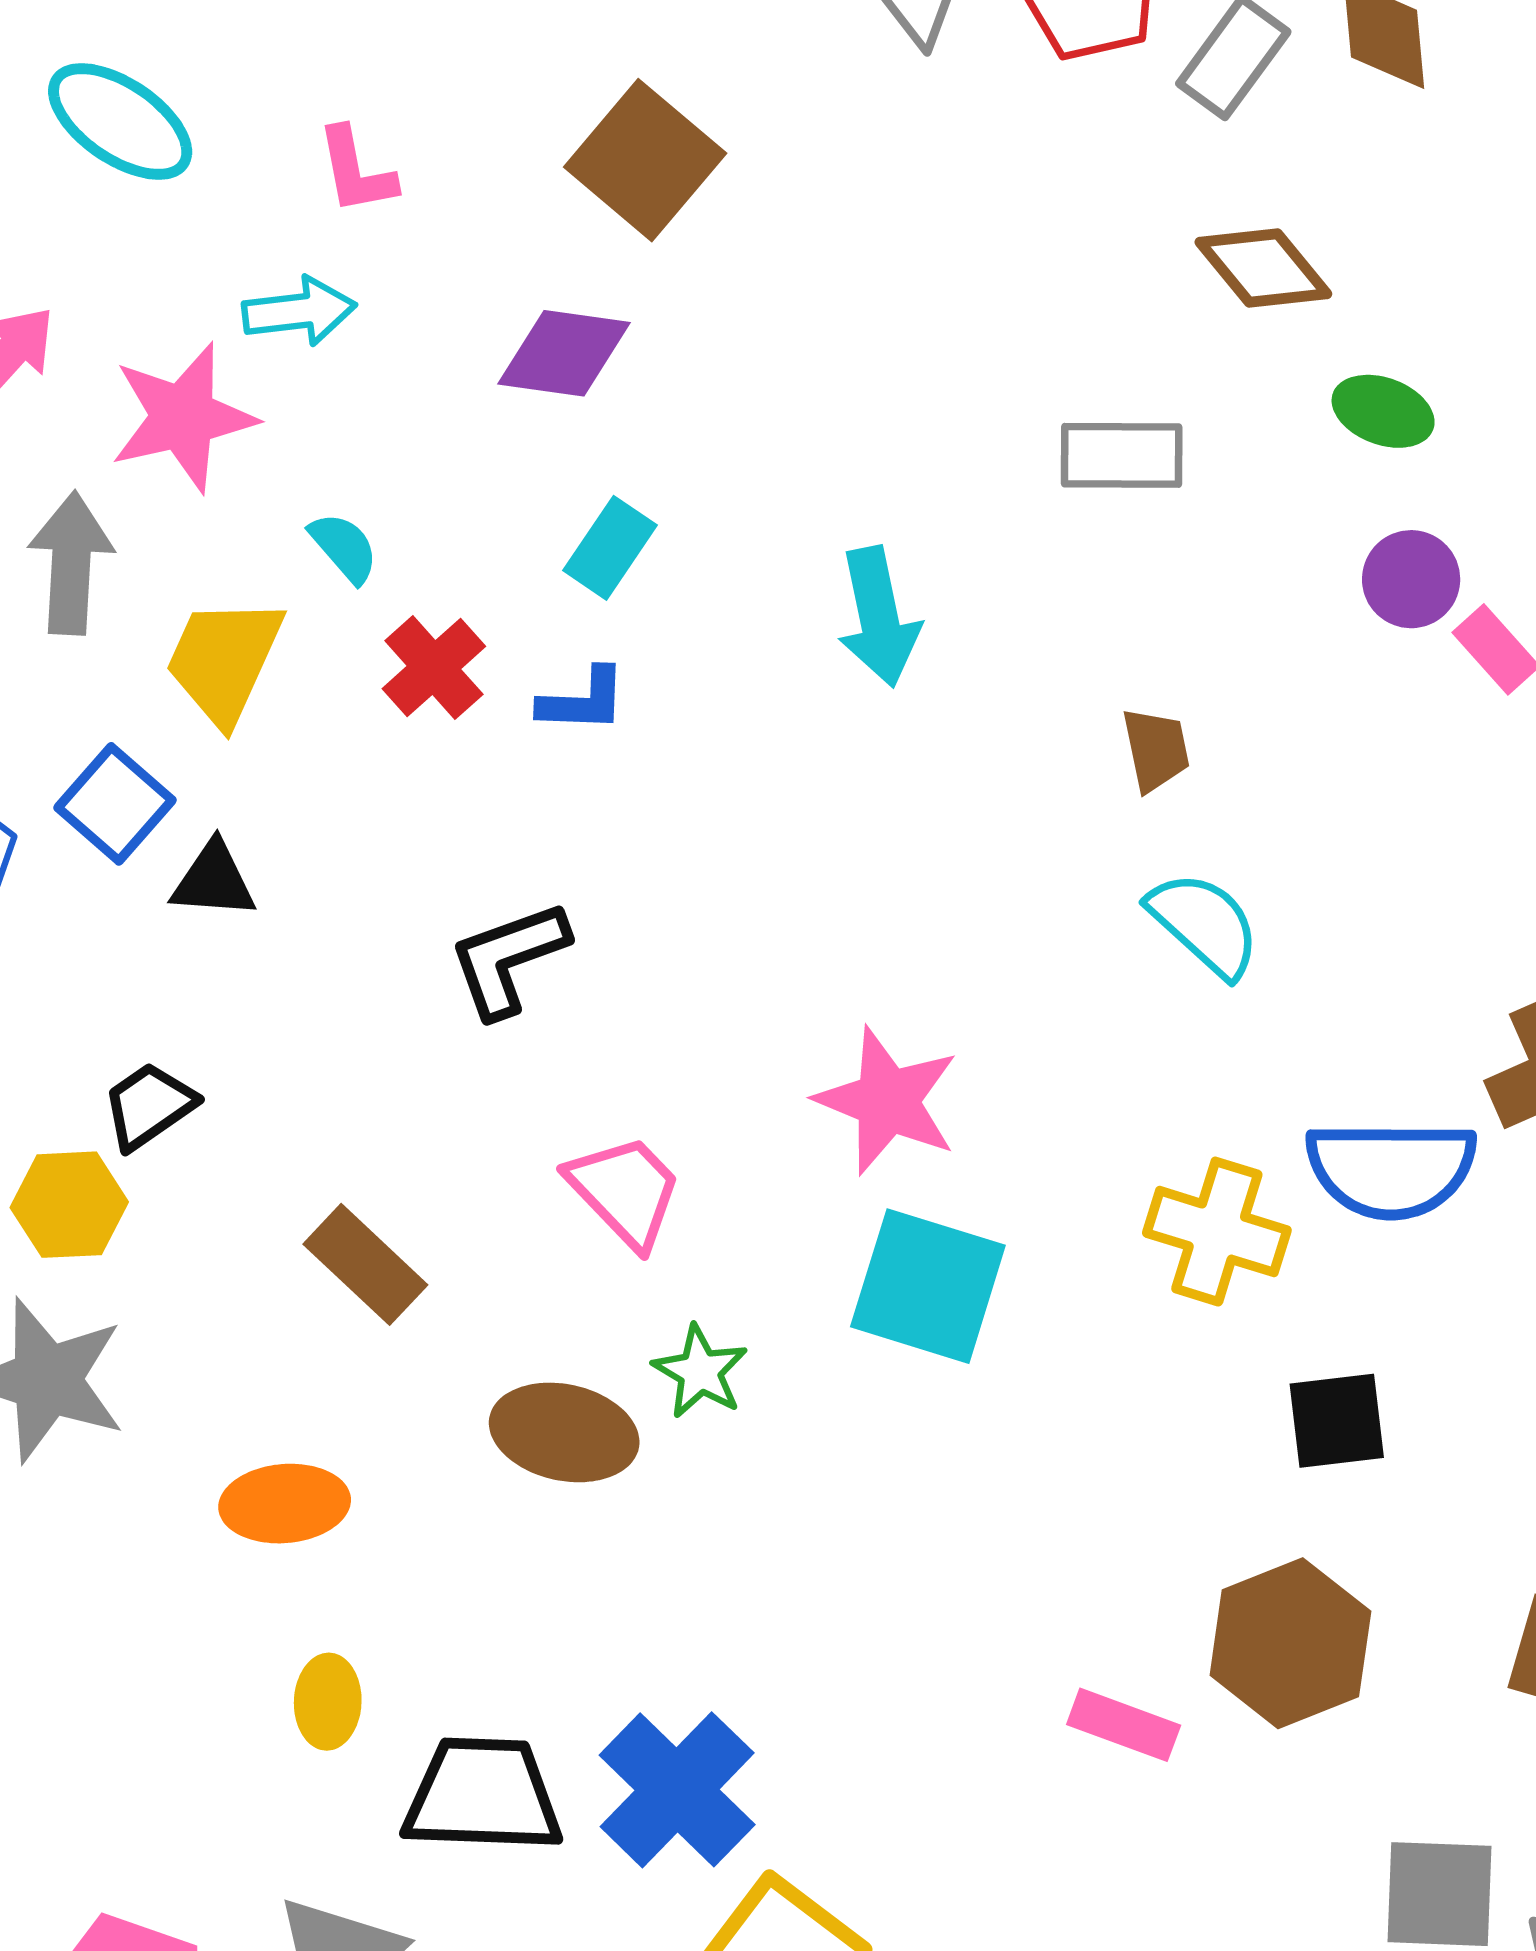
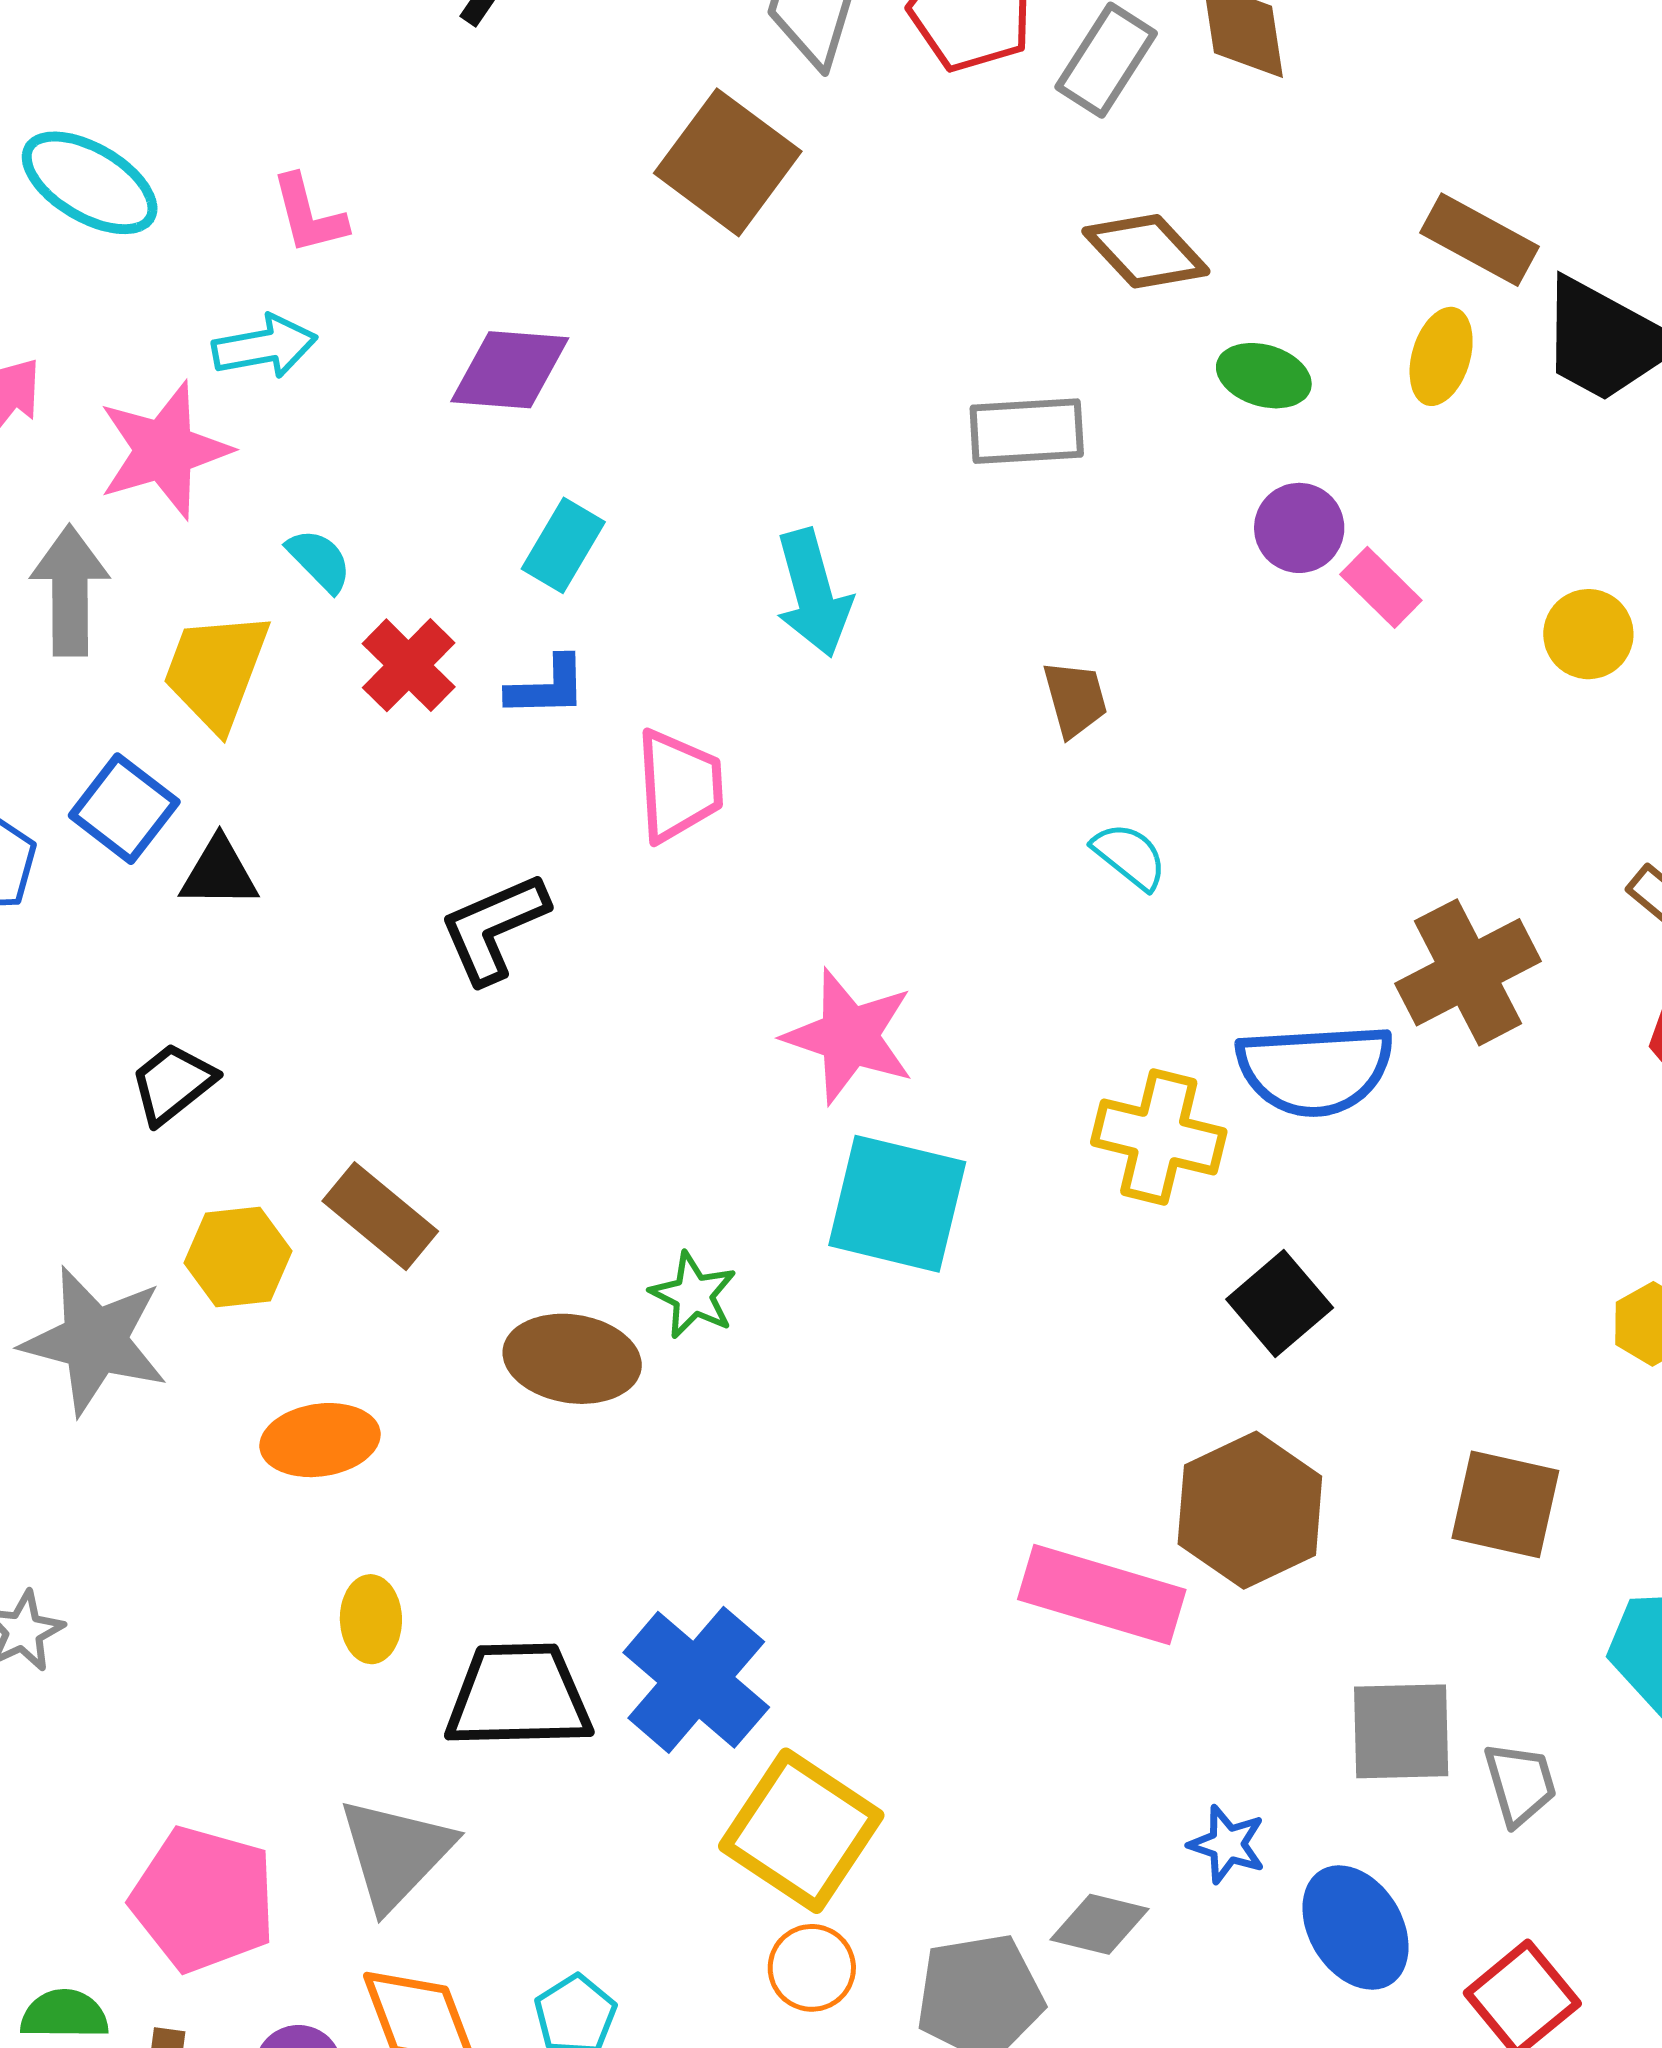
brown square: (645, 160) -> (728, 162), moved
cyan semicircle: (1204, 924) -> (1129, 856), size x0.7
pink trapezoid: (625, 1191) -> (679, 786), moved, turned 44
yellow hexagon: (69, 1205) -> (238, 1257), moved
black square: (1337, 1421) -> (1280, 1304), turned -30
pink rectangle: (1124, 1725) -> (1102, 1594), size x1.6

